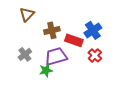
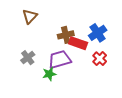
brown cross: (52, 30) -> (66, 35), moved

